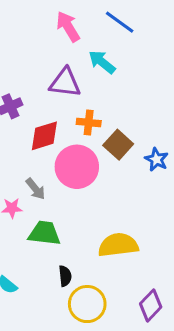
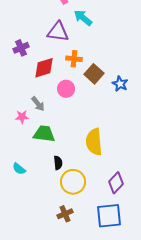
pink circle: (77, 167) -> (66, 89), size x0.6
yellow semicircle: (118, 245) -> (94, 142), turned -88

